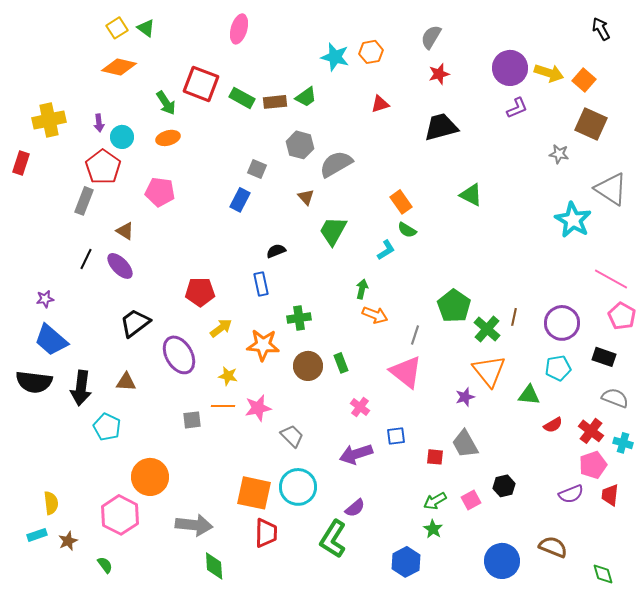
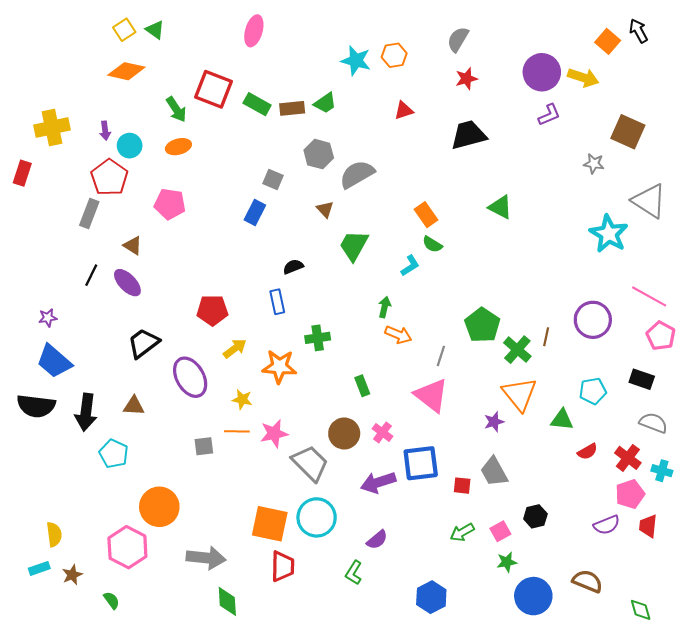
orange square: (584, 80) -> (608, 41), moved
purple circle: (562, 323) -> (593, 320), moved
brown circle: (308, 366) -> (344, 433), moved
gray trapezoid: (292, 436) -> (310, 463), size x1.5
blue square: (396, 436) -> (421, 463), size x1.8
green star: (433, 529) -> (507, 562), moved, turned 30
green L-shape: (333, 539) -> (354, 573), size x0.6

